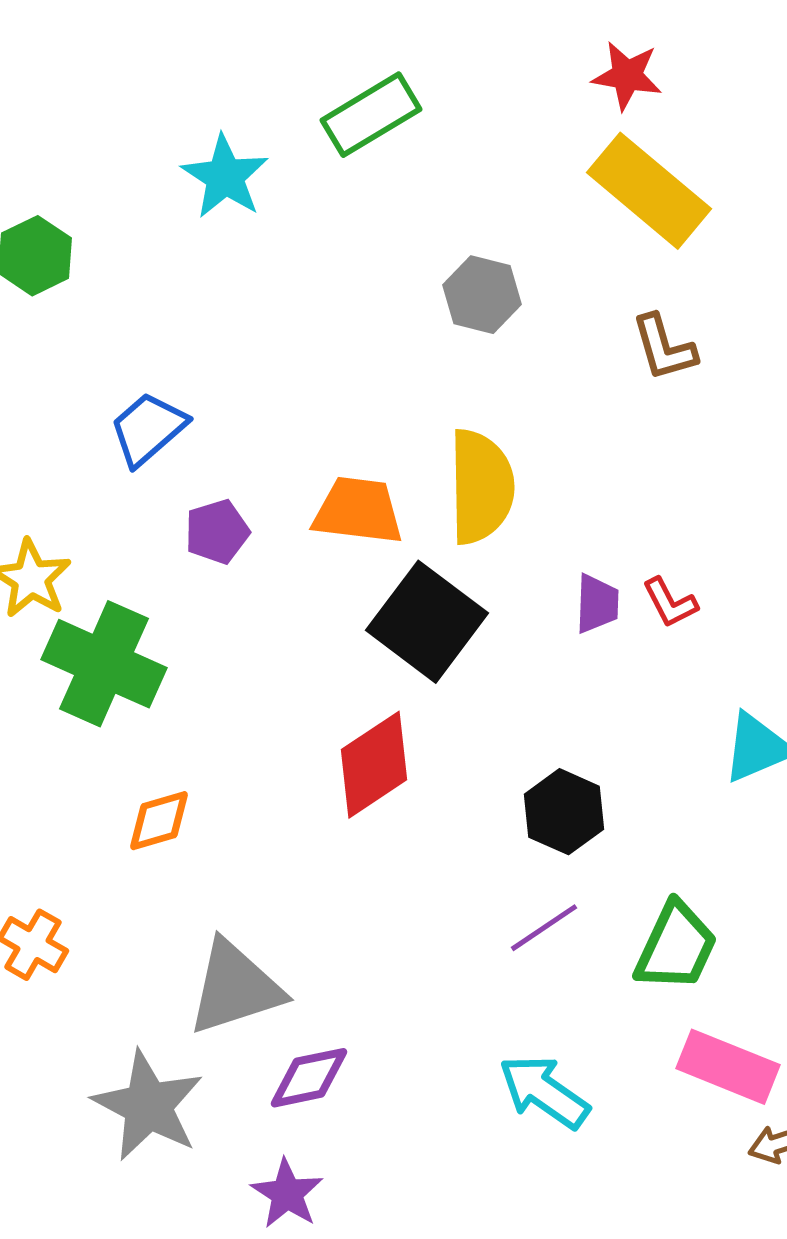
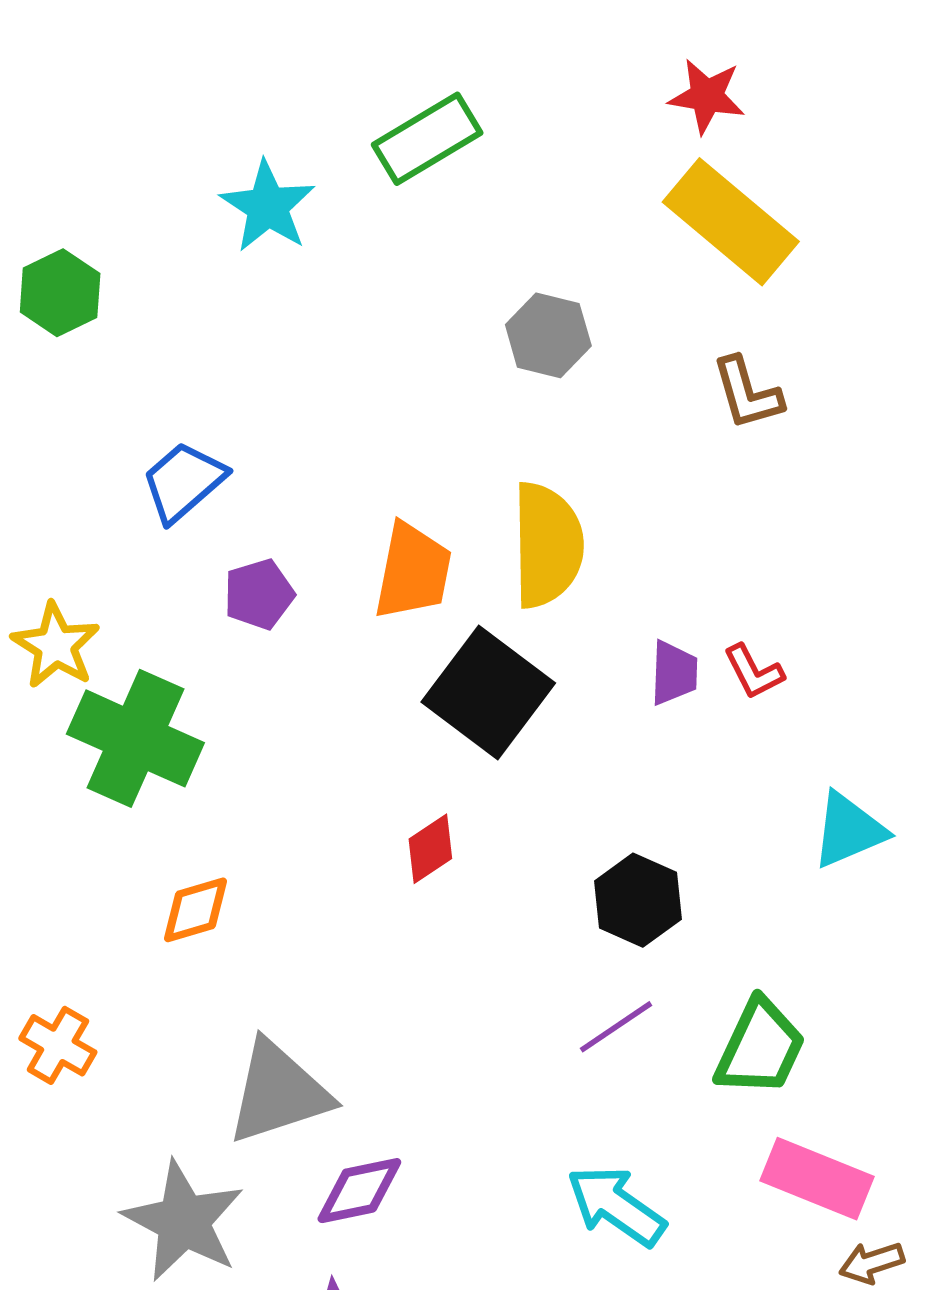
orange trapezoid: (358, 511) -> (413, 571), turned 94
red diamond: (374, 765) -> (430, 849), size x0.6

